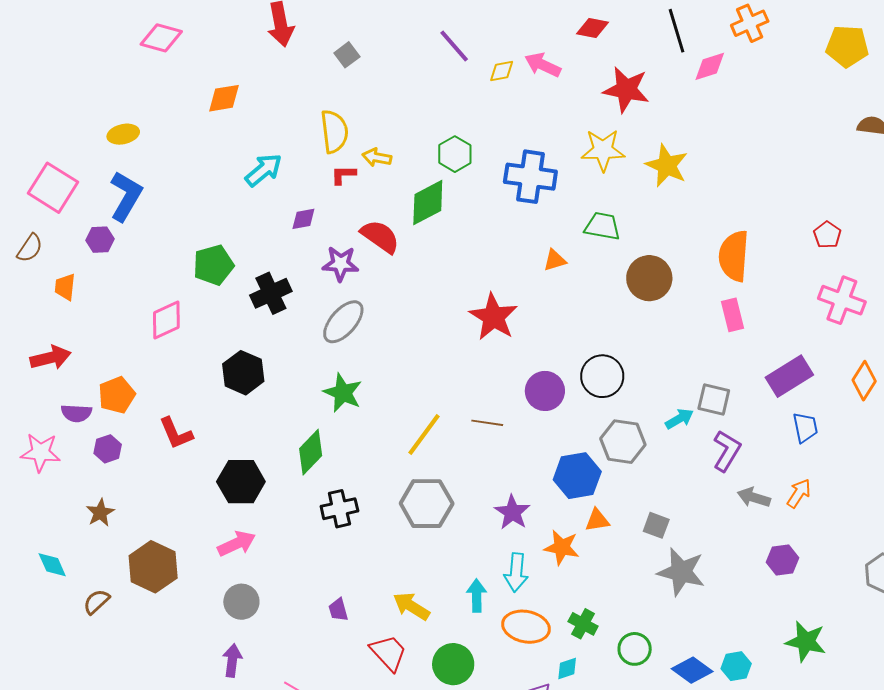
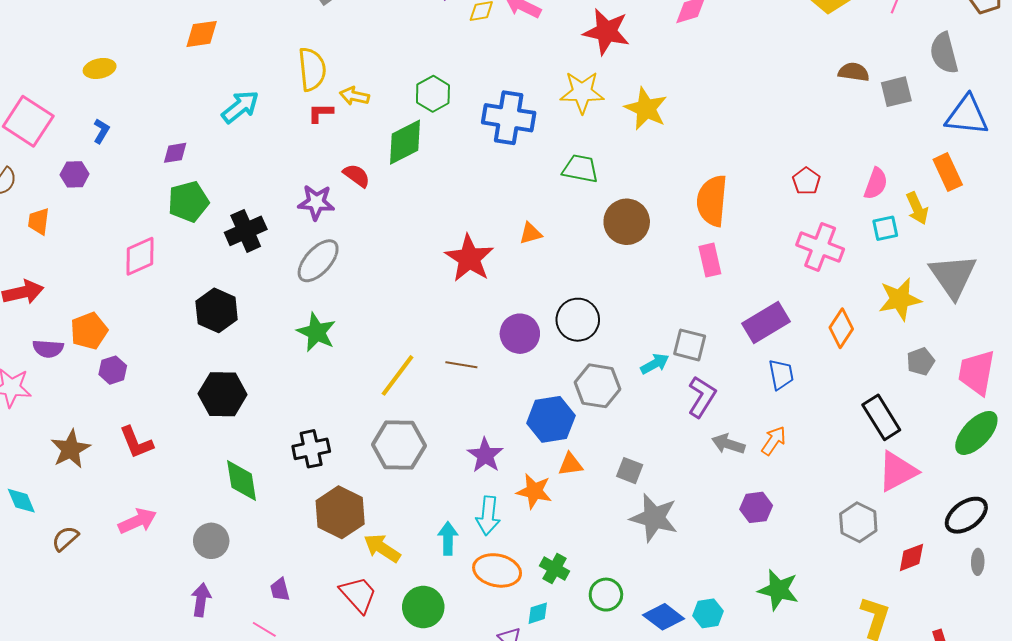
blue L-shape: (126, 196) -> (101, 131), size x0.5
purple diamond: (303, 219) -> (175, 153), moved
red semicircle: (380, 237) -> (356, 176), size x0.7
orange triangle: (555, 260) -> (531, 233), moved
red L-shape: (176, 433) -> (136, 442), moved
purple hexagon: (108, 449) -> (113, 370), moved
green diamond: (311, 452) -> (242, 481), moved, turned -54
black hexagon: (241, 482) -> (223, 394), moved
brown star: (100, 513) -> (71, 449), size x1.4
pink arrow: (237, 544) -> (137, 521), moved
brown hexagon: (153, 567) -> (340, 512), moved
purple trapezoid: (338, 610) -> (280, 590), moved

